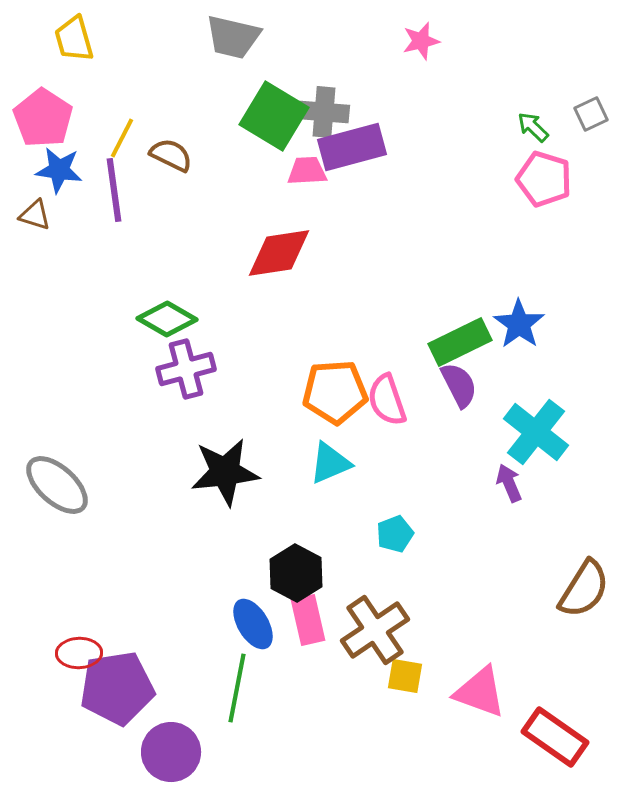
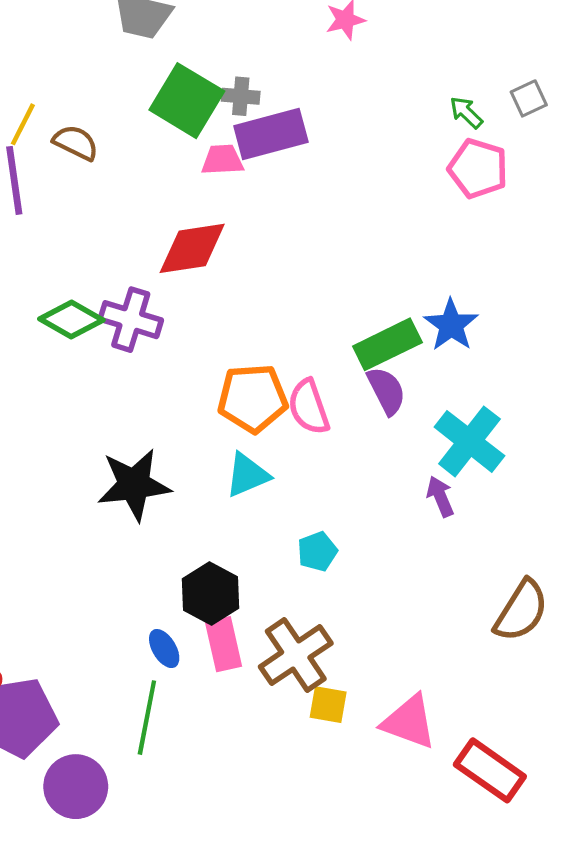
gray cross: (324, 112) -> (241, 96), size x0.7
purple cross: (186, 369) -> (131, 320), moved, turned 32
blue ellipse: (253, 624) -> (164, 649), size x0.7

